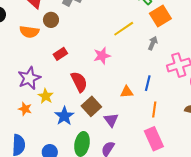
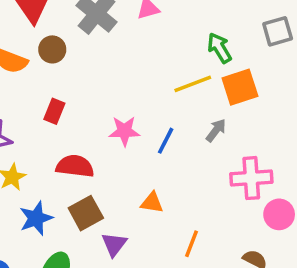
yellow line: (124, 29) -> (193, 84), moved
red rectangle: (60, 54) -> (54, 111), turned -48
red semicircle: (79, 82) -> (75, 166), turned -70
blue line: (148, 83) -> (166, 141), moved

